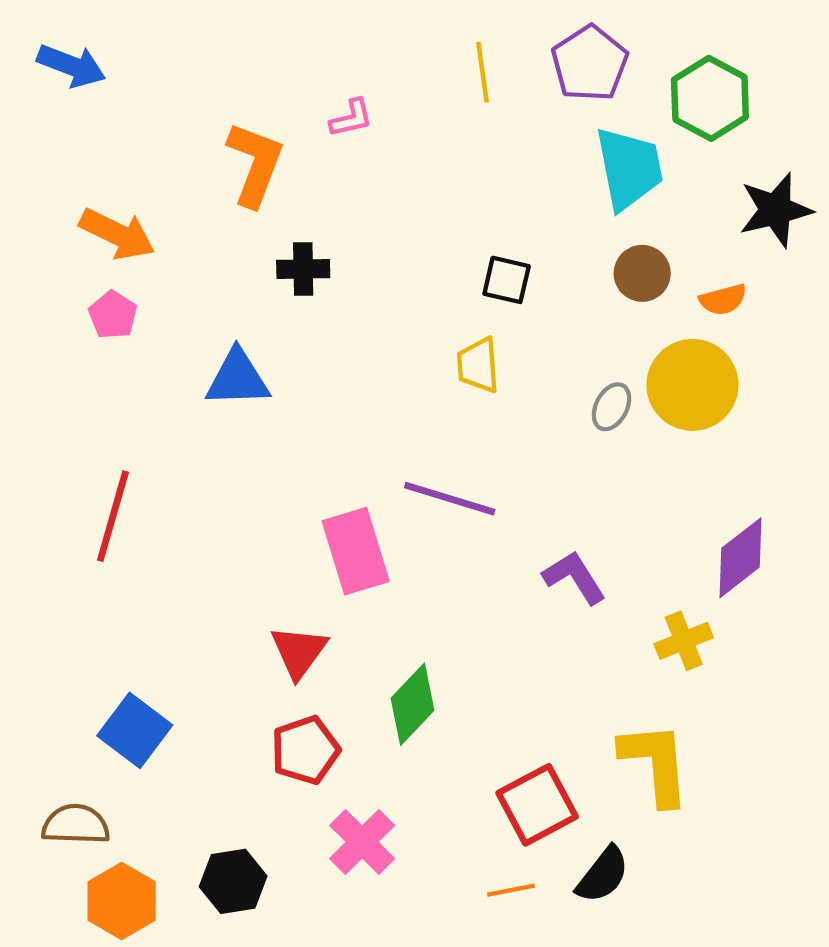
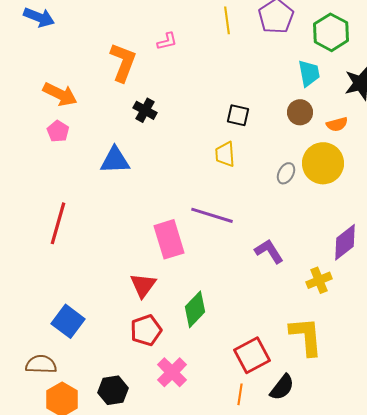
cyan trapezoid: (629, 168) -> (309, 73), moved, size x0.7
black cross: (303, 269) -> (145, 110), turned 30
orange line: (511, 890) -> (240, 394), turned -70

